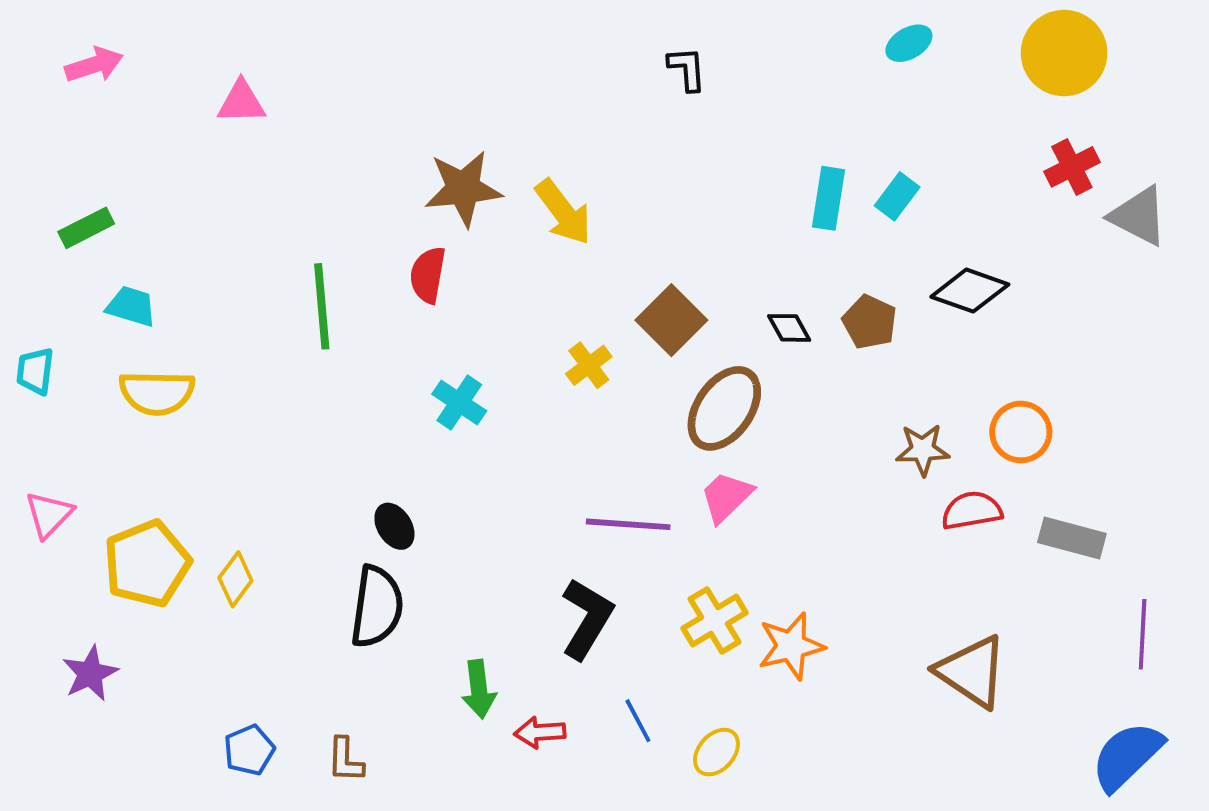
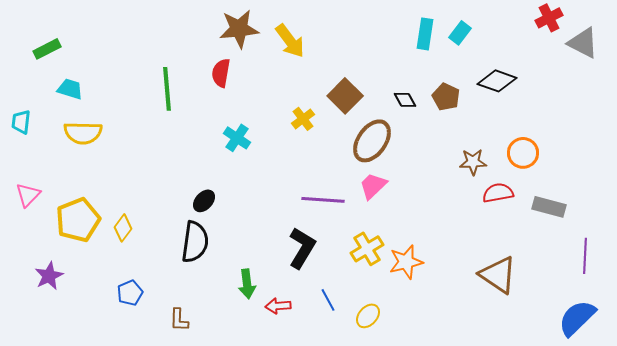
black ellipse: (394, 526) -> (204, 201), turned 75
blue pentagon: (249, 750) -> (130, 293), moved

